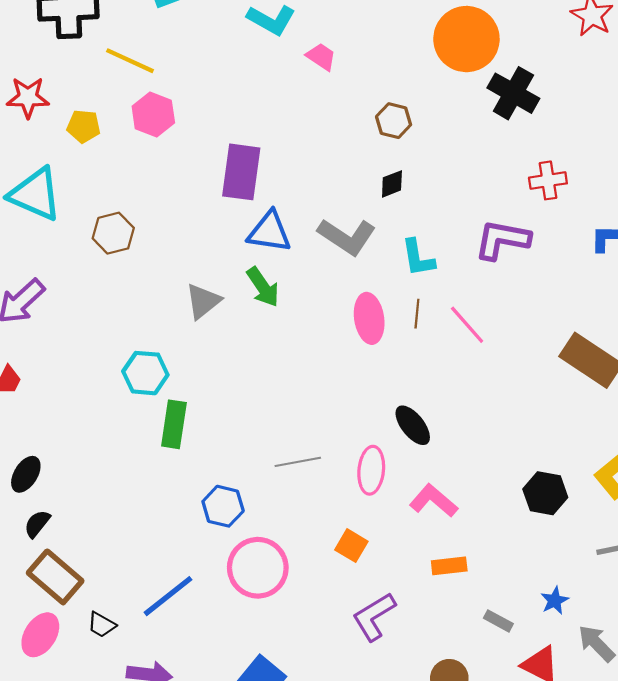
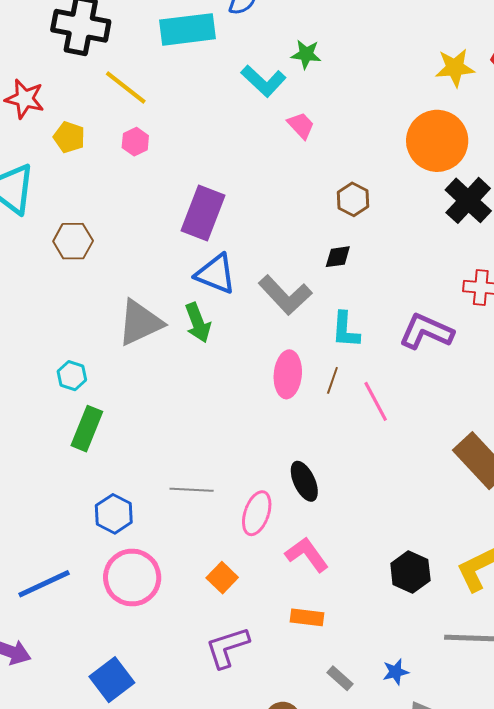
pink hexagon: (153, 115) -> (135, 142), size x0.7
gray triangle: (203, 301) -> (140, 323), size x1.4
cyan hexagon: (145, 373) -> (72, 376), size x0.7

